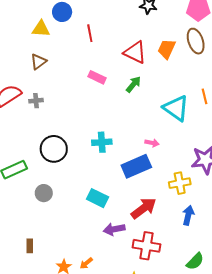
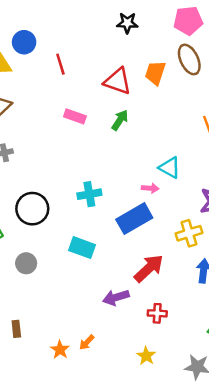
cyan triangle: (176, 108) -> (170, 168), moved, size x0.7
cyan rectangle: (98, 198) -> (82, 248), moved
red cross: (147, 246) -> (157, 313), size x0.6

